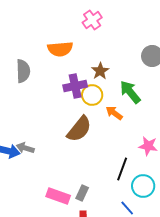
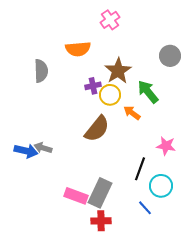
brown star: (100, 71) -> (118, 71), size x1.5
purple cross: (75, 86) -> (93, 86), size x0.7
gray rectangle: (82, 193) -> (100, 193), size x1.8

